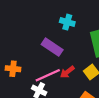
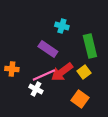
red arrow: (67, 72) -> (62, 72), size x1.6

